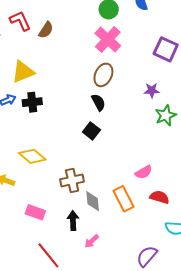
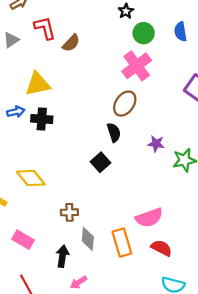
purple star: (152, 90) -> (156, 144), moved
pink semicircle: (144, 172) -> (149, 218), size x1.4
brown cross: (72, 180) -> (69, 212), size x0.7

